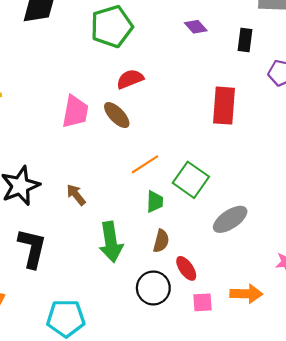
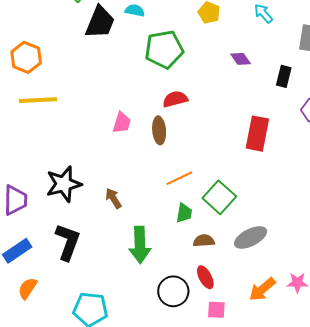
pink trapezoid: (75, 112) -> (122, 123), size x0.7
brown ellipse: (117, 115) -> (159, 130), turned 32
brown semicircle: (161, 241) -> (204, 241), moved, turned -115
orange arrow: (246, 294) -> (262, 289), moved, turned 132

